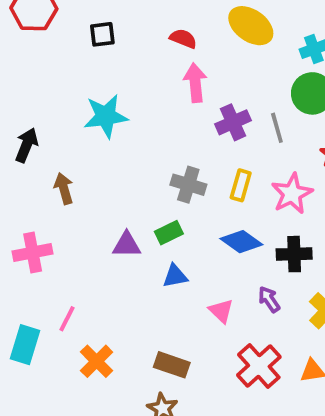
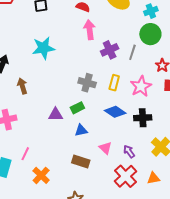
gray line: (277, 128) -> (132, 52), turned 35
purple arrow: (269, 299) -> (129, 151), moved
brown rectangle: (172, 365) -> (81, 161), moved

